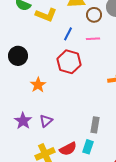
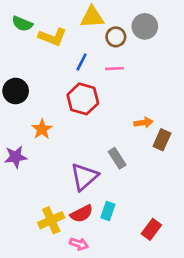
purple star: (23, 121) -> (16, 157), moved, turned 30
purple triangle: (46, 121) -> (84, 177), moved, size x1.6
gray rectangle: (95, 125) -> (117, 158), moved, turned -42

